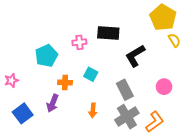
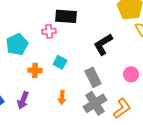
black rectangle: (108, 33) -> (66, 16), moved
purple arrow: (53, 103) -> (23, 100), moved

